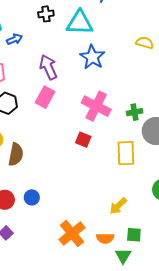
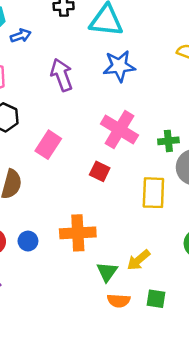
blue star: (92, 57) -> (119, 66), turned 30
pink rectangle: (45, 97) -> (48, 145), moved
orange cross: (72, 234) -> (78, 233), moved, turned 32
green triangle: (123, 256) -> (107, 272), moved

